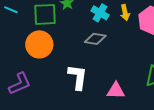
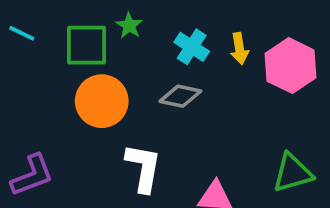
orange circle: (39, 44) -> (102, 101), moved

